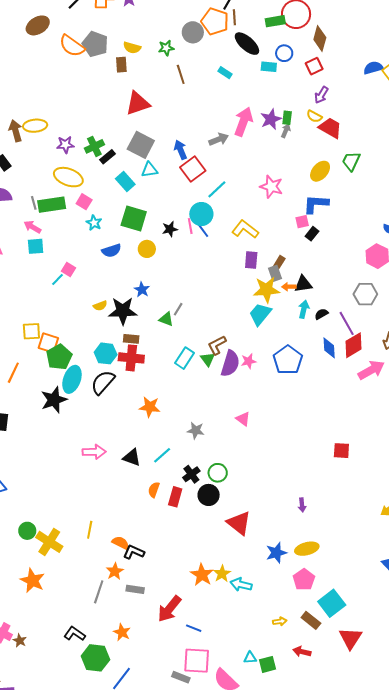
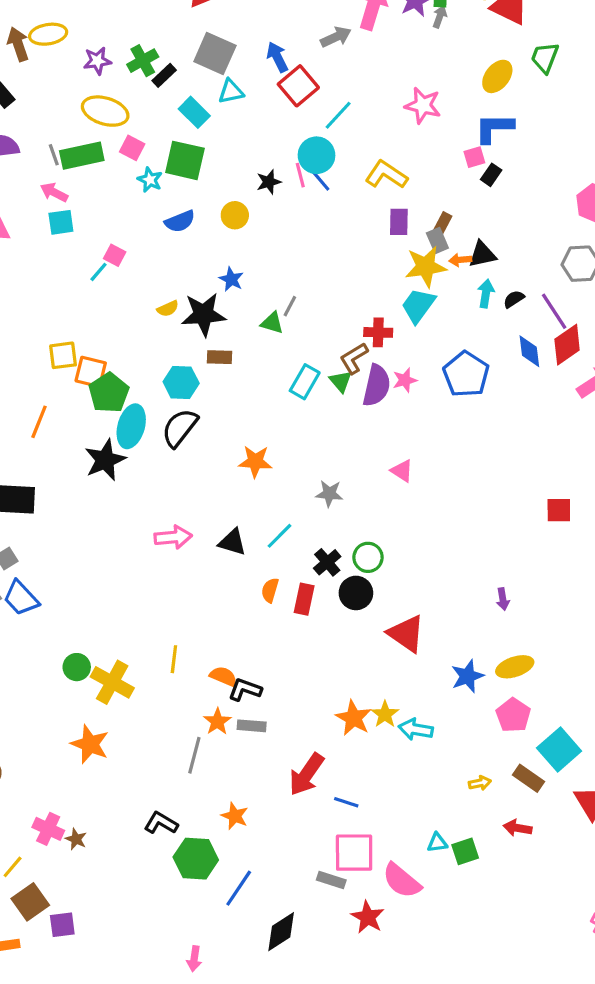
green square: (134, 219) -> (185, 160), moved
red cross: (131, 358) -> (378, 332), moved, size x0.7
gray rectangle: (135, 589) -> (252, 726), moved

